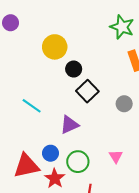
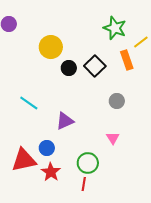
black square: (87, 91) -> (95, 66), moved
pink triangle: (116, 156) -> (113, 138), moved
green circle: (78, 162) -> (88, 163), moved

